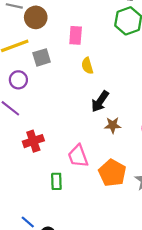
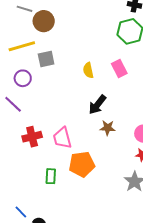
pink rectangle: (76, 35) -> (119, 68), moved, turned -36
pink trapezoid: (78, 156) -> (62, 138), moved
orange pentagon: (112, 173) -> (82, 164), moved, turned 30

